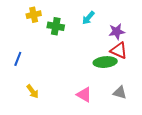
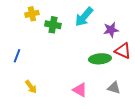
cyan arrow: (88, 18) -> (84, 17), size x1.5
red triangle: (119, 50) -> (123, 51), moved

